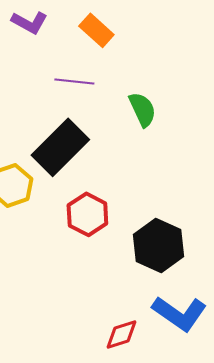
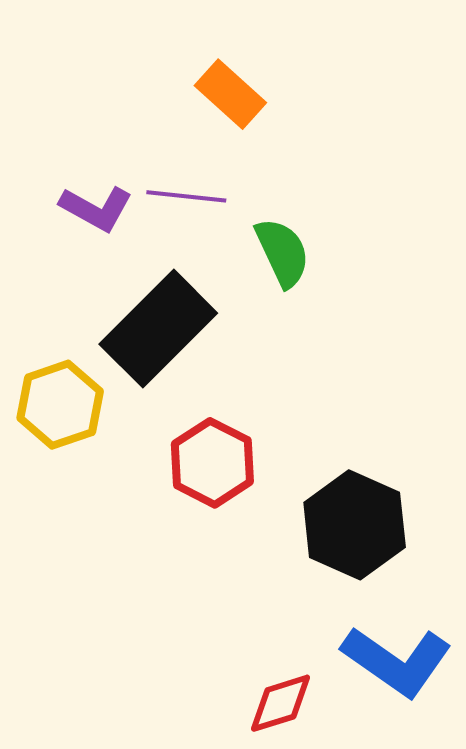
purple L-shape: (29, 22) -> (96, 208), moved
green semicircle: (142, 109) -> (282, 252), moved

